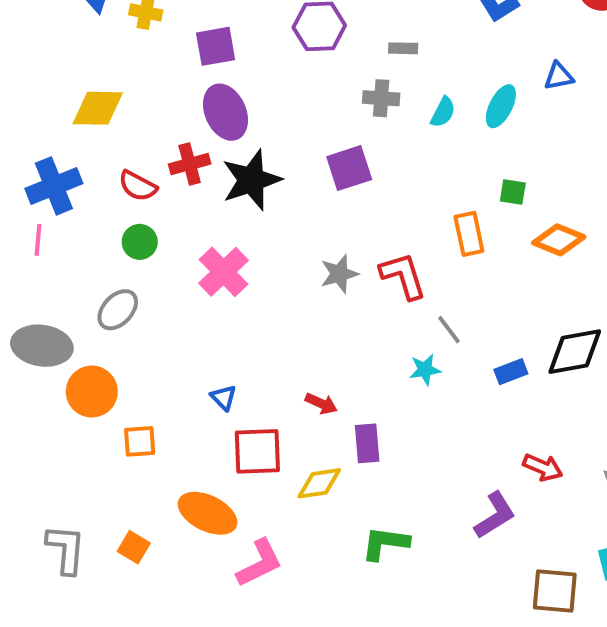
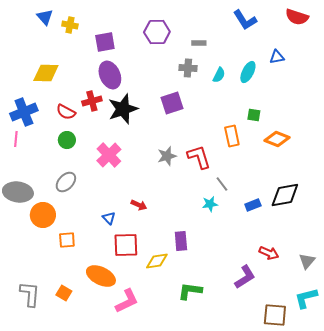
gray ellipse: (118, 310) -> (66, 182), moved
red arrow: (321, 403) -> (139, 205), moved

